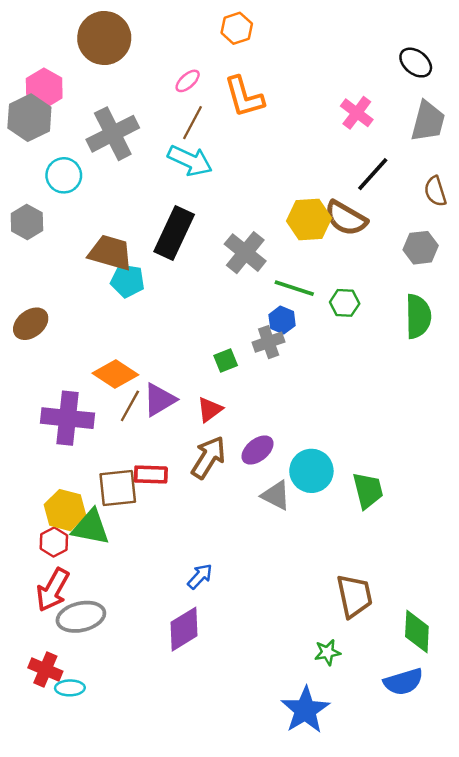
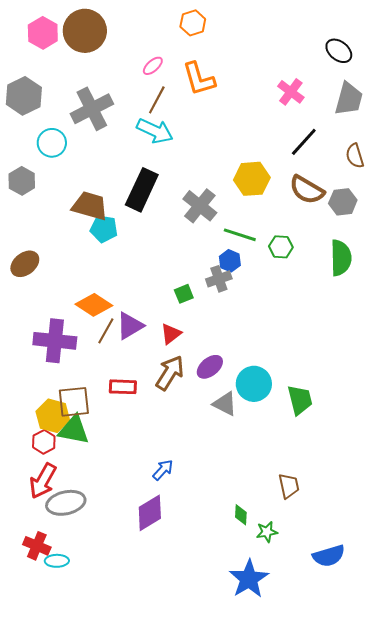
pink hexagon: (44, 88) -> (43, 33), moved
brown semicircle: (346, 218) -> (307, 190), moved
brown square: (118, 488) -> (74, 402), moved
brown trapezoid: (354, 596) -> (289, 486), size x0.7
green diamond: (417, 631) -> (241, 515), moved, size x0.6

